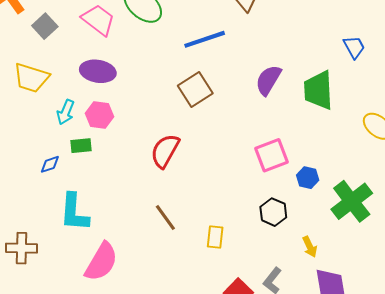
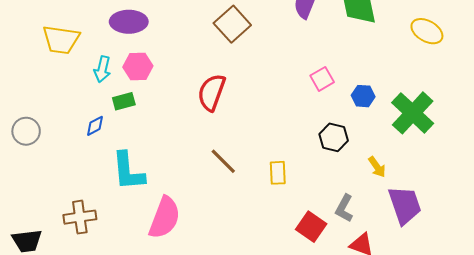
pink square: (272, 155) -> (322, 79), size x0.7

